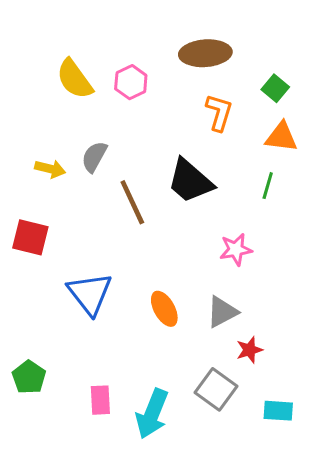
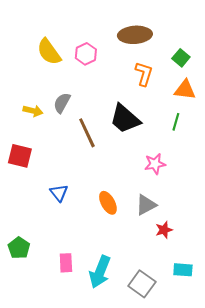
blue triangle: (90, 294) -> (59, 193), size x0.6
gray square: (216, 389) -> (142, 284), moved

